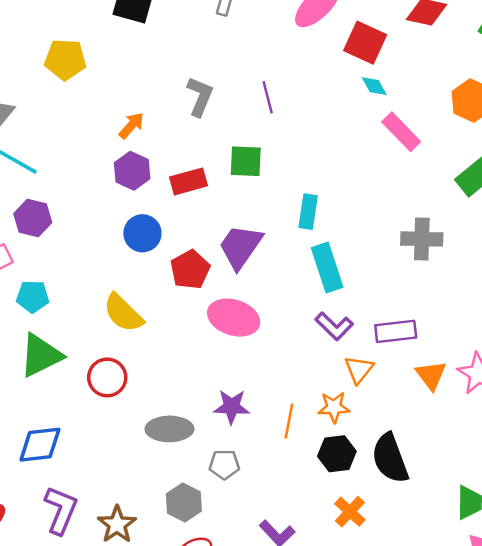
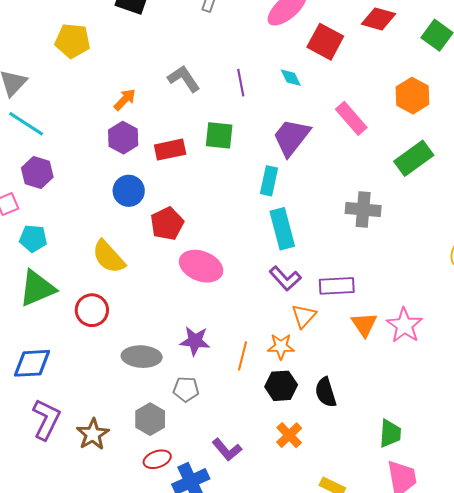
cyan diamond: (374, 86) -> (291, 78), moved
gray L-shape: (200, 96) -> (184, 79), turned -60
purple trapezoid: (240, 247) -> (291, 137), moved
black semicircle: (390, 458) -> (326, 392), size x0.7

